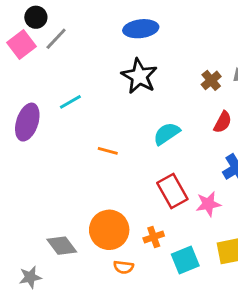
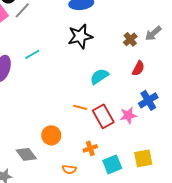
black star: (139, 76) -> (80, 36), turned 30
orange line: (108, 151) -> (80, 107), moved
pink star: (208, 204) -> (128, 115), moved
orange circle: (109, 230) -> (51, 135), moved, size x0.7

